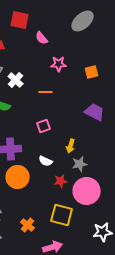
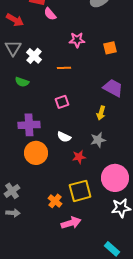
pink semicircle: (42, 38) -> (50, 14), moved
yellow arrow: (71, 146) -> (101, 113), moved
pink circle: (87, 191) -> (115, 178), moved
yellow square: (62, 215) -> (80, 191), turned -30
orange cross: (28, 225) -> (55, 201), moved

